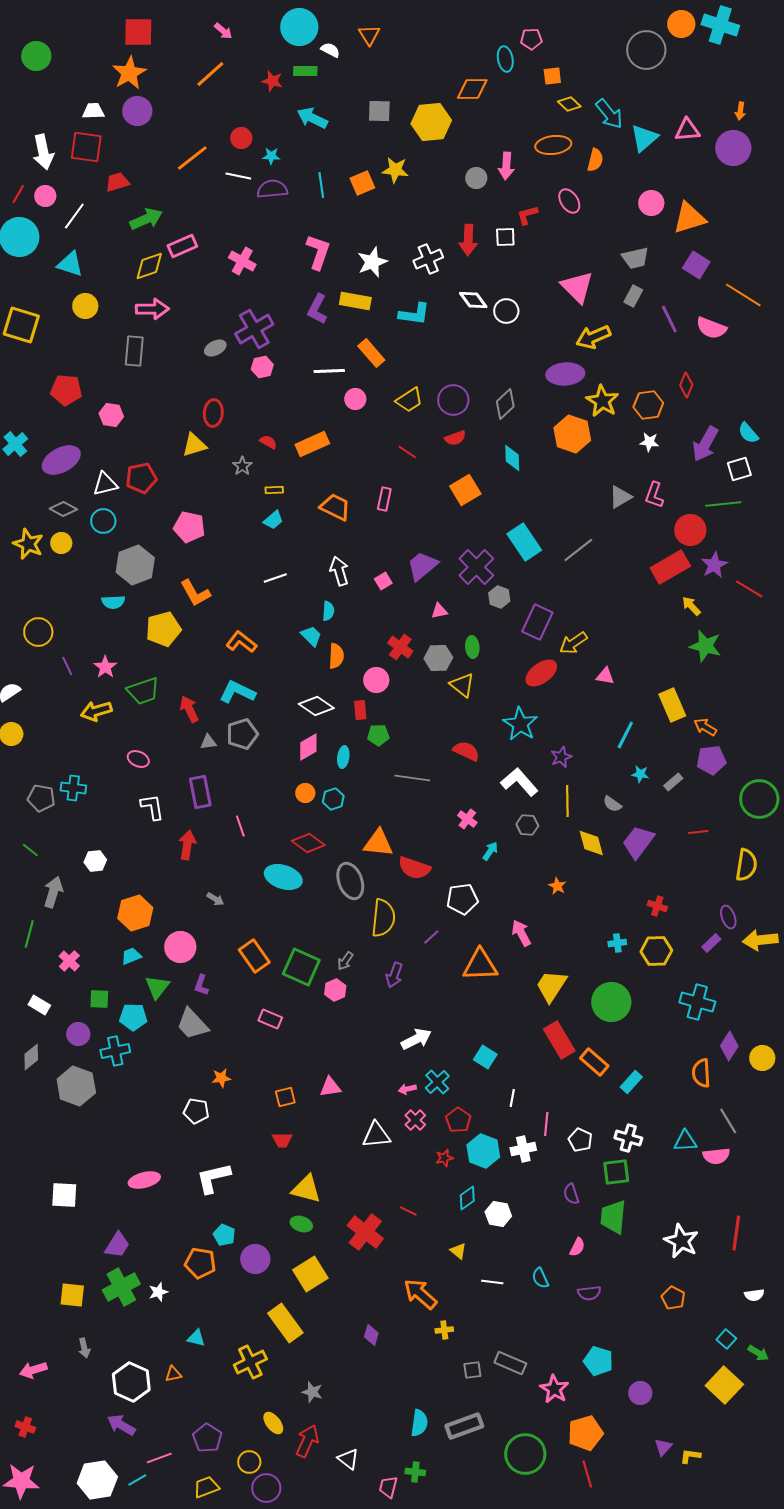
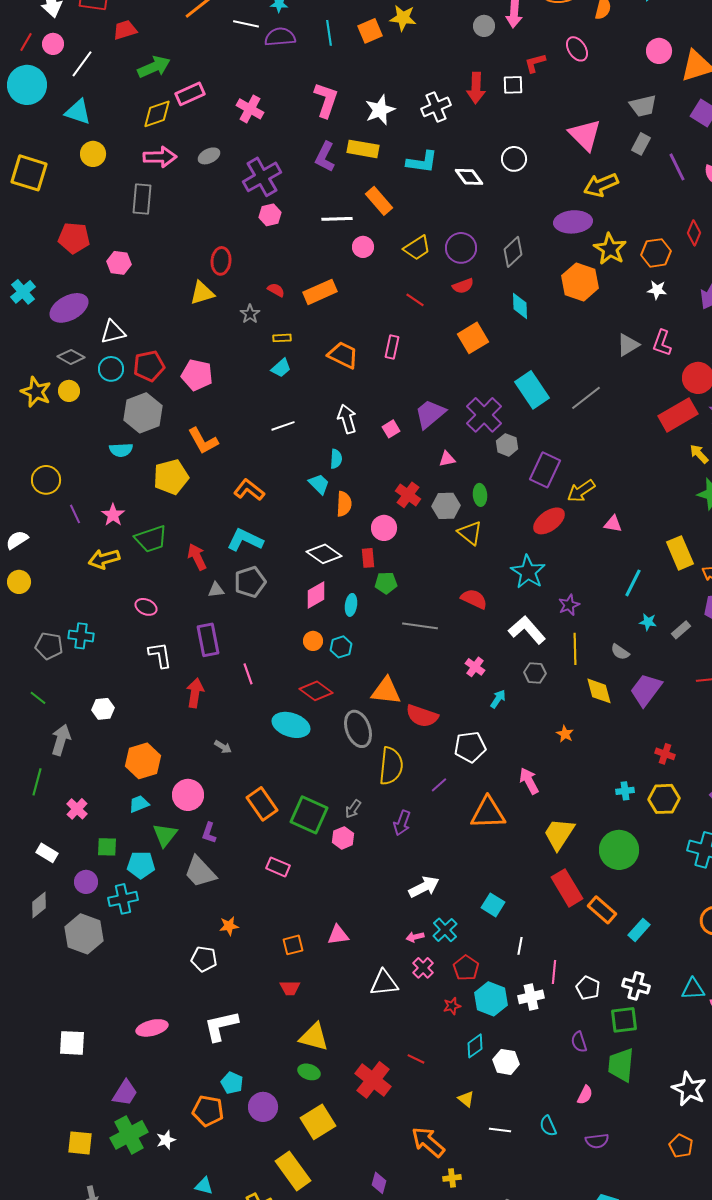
white diamond: (473, 300) -> (469, 177), moved
gray ellipse: (215, 348) -> (209, 156), moved
red pentagon: (141, 478) -> (149, 366), moved

